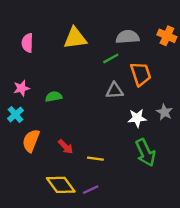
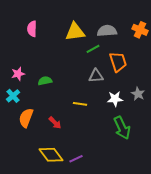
yellow triangle: (75, 38) -> (75, 32), moved
pink semicircle: (27, 43) -> (32, 29), moved
yellow line: (95, 159) -> (80, 104), moved

